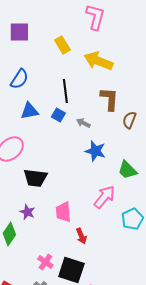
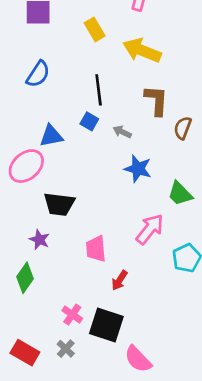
blue triangle: (29, 111) -> (51, 136), moved
purple star: (27, 212) -> (39, 240), moved
red arrow: (81, 236) -> (120, 280), turned 56

